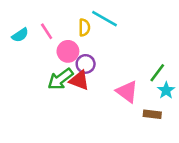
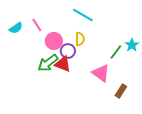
yellow semicircle: (84, 27) -> (80, 39), moved
green line: (157, 73) -> (116, 52), moved
cyan star: (166, 90) -> (132, 45), moved
brown rectangle: (152, 114) -> (121, 91), turned -64

